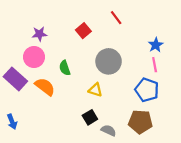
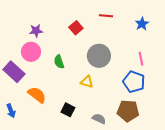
red line: (116, 18) -> (106, 16), turned -48
blue star: (156, 45) -> (142, 24), moved
orange semicircle: (45, 87) -> (37, 95), moved
black square: (90, 117) -> (68, 110), moved, turned -32

